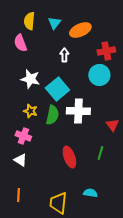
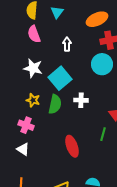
orange ellipse: (80, 30) -> (97, 19), moved
pink semicircle: (20, 43) -> (34, 34), moved
white cross: (78, 111) -> (81, 100), size x0.6
green line: (100, 153) -> (103, 134), moved

